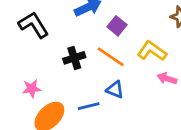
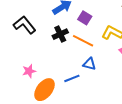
black cross: (74, 58) -> (60, 34), moved

